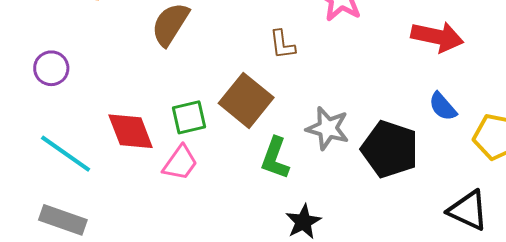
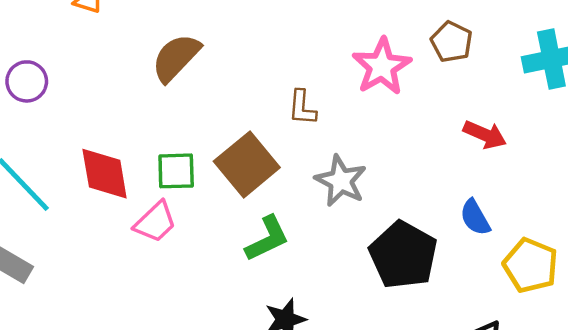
red arrow: (437, 37) -> (485, 135), size x0.7
gray star: (328, 128) -> (341, 181), moved
green L-shape: (275, 158) -> (267, 239), turned -147

